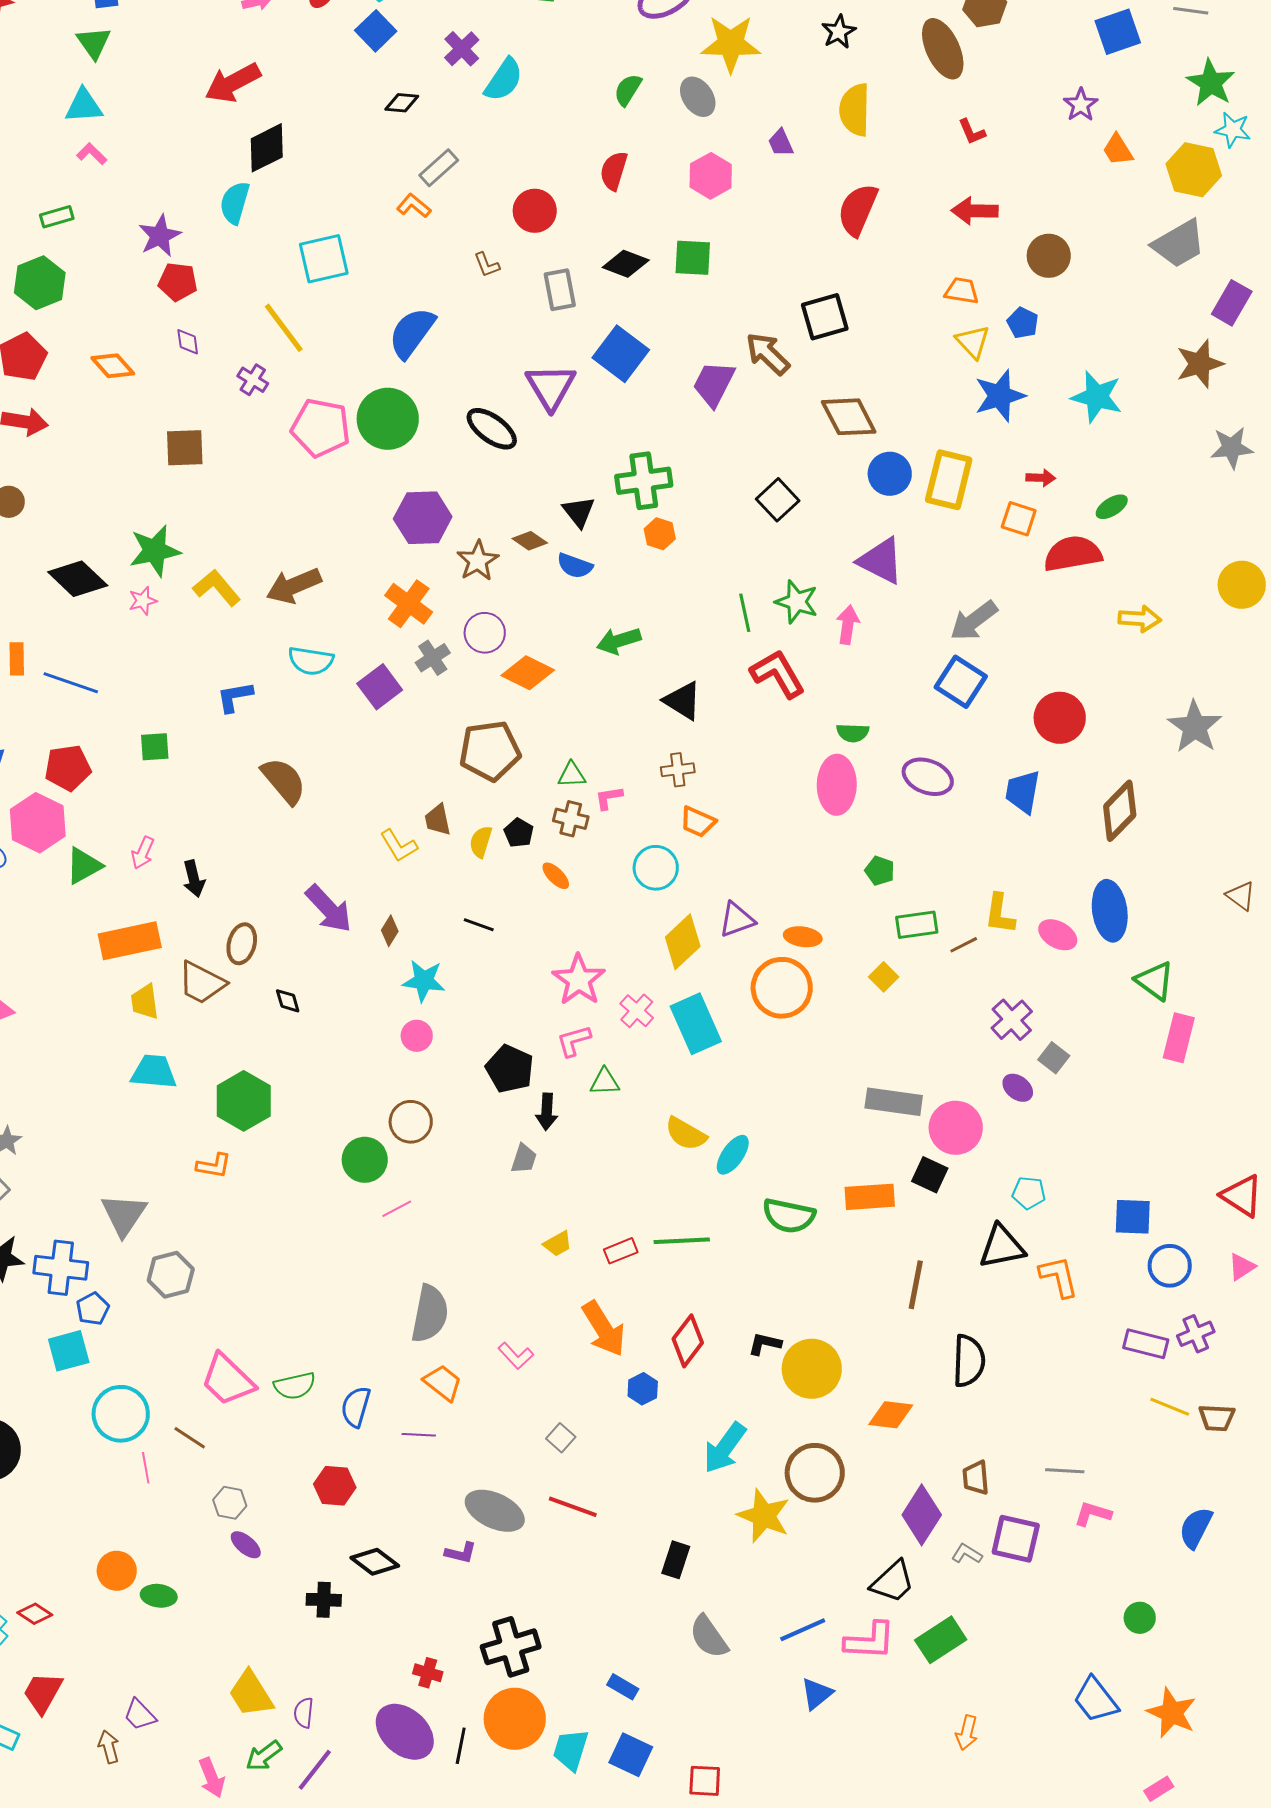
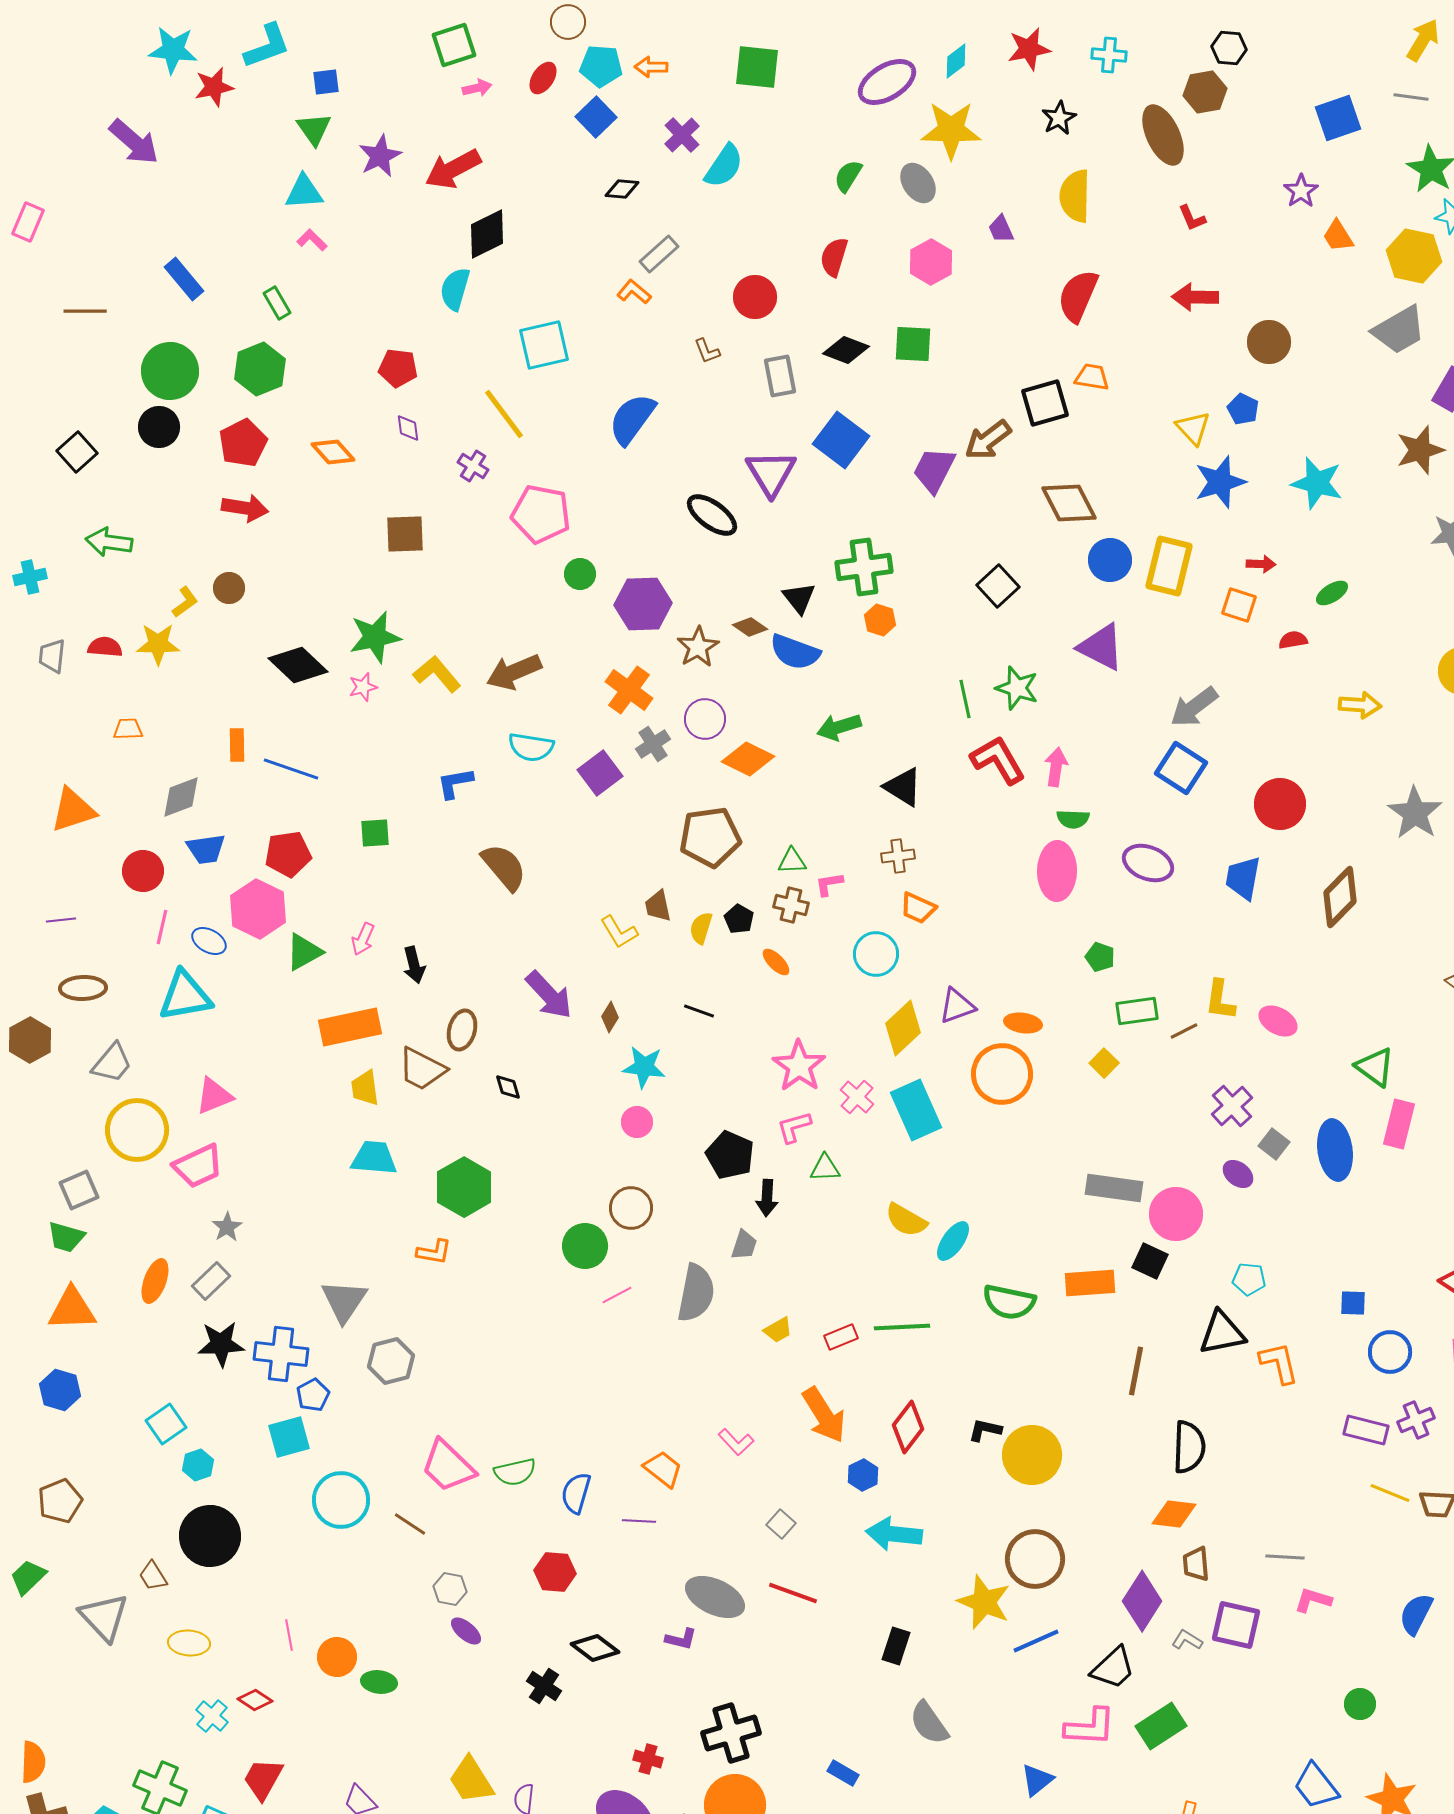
green rectangle: (57, 217) -> (277, 303), turned 76
purple star: (160, 236) -> (380, 156), moved
orange trapezoid: (962, 291) -> (1092, 377), moved
brown arrow: (768, 354) -> (988, 440), turned -81
green circle: (388, 419) -> (580, 574), moved, size x0.5
red semicircle: (1073, 554) -> (1293, 640), size x0.5
blue semicircle: (575, 566) -> (795, 652), size x1.4
pink arrow: (848, 625) -> (1056, 767), moved
blue ellipse: (1110, 911) -> (1335, 1150), moved
blue square: (1133, 1217) -> (1353, 1303), size x0.7
gray semicircle: (430, 1314) -> (696, 1293), moved
orange diamond: (891, 1415) -> (1174, 1514), moved
cyan arrow: (725, 1448) -> (894, 1534), moved, turned 60
pink line: (146, 1468) -> (289, 1635), moved
black cross: (324, 1600) -> (544, 1686), turned 32
blue line: (803, 1630) -> (1036, 1641), moved

